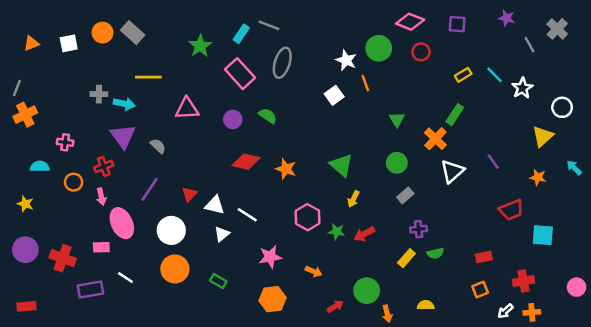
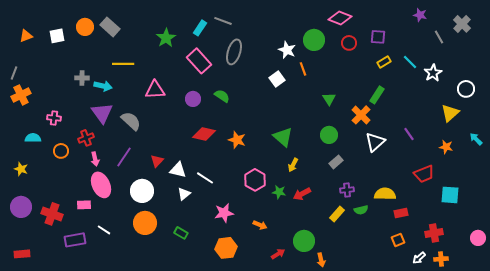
purple square: (457, 24) -> (378, 37), moved
gray semicircle: (158, 146) -> (131, 121), size x1.5
pink arrow: (101, 197) -> (95, 159), moved
yellow semicircle: (426, 305) -> (385, 194), moved, size x1.5

